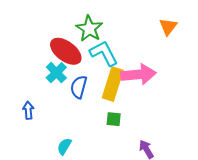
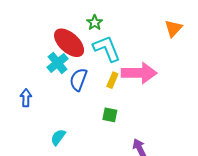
green star: (89, 29) -> (95, 23), size x0.6
yellow rectangle: (113, 84) -> (112, 80), size x0.5

